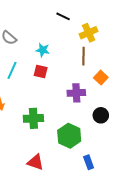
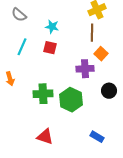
orange square: (101, 78) -> (101, 54), moved
green hexagon: (69, 136) -> (71, 100), moved
blue rectangle: (89, 162) -> (97, 137), turned -40

